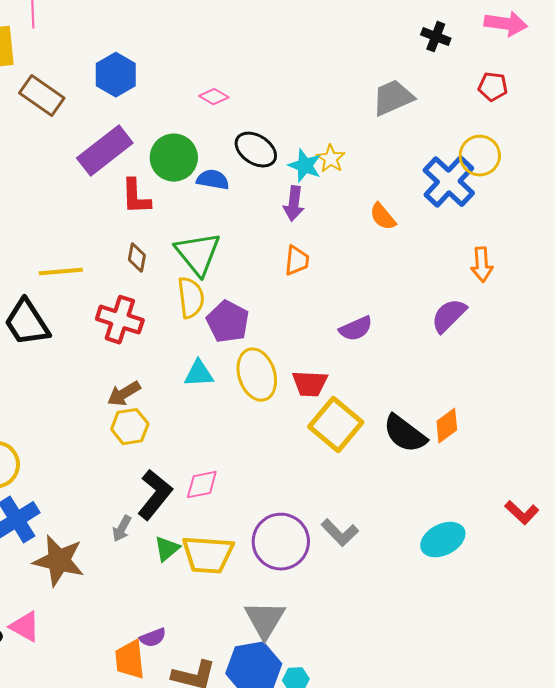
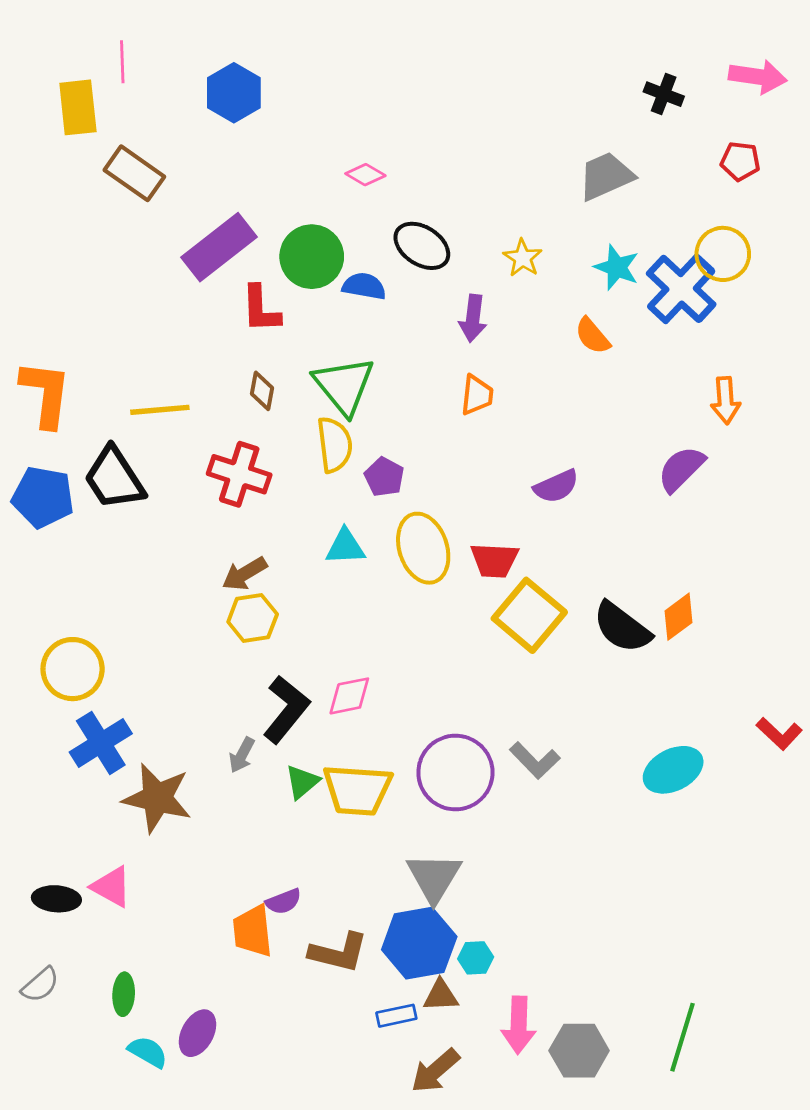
blue hexagon: (116, 75) -> (234, 93), moved
cyan star: (305, 166) -> (617, 267), moved
purple pentagon: (228, 322) -> (384, 477), size x0.7

